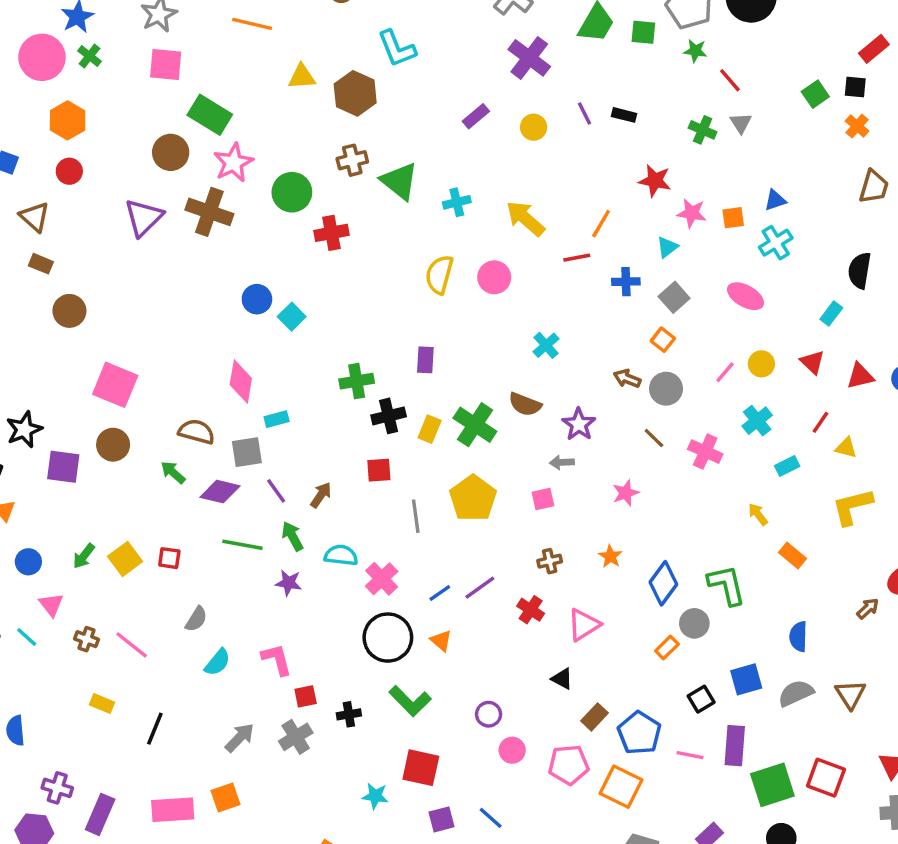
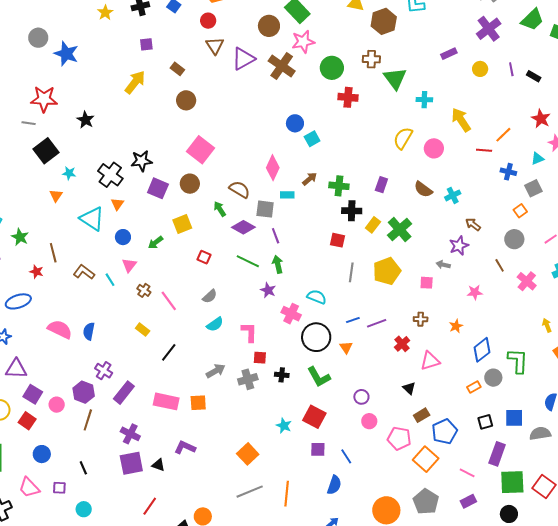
brown triangle: (35, 217) -> (215, 46), moved
brown arrow: (627, 379) -> (473, 224), moved
brown semicircle: (525, 404) -> (423, 189), moved
brown arrow: (321, 495) -> (310, 179), moved
cyan semicircle: (341, 555) -> (317, 297), moved
yellow square: (125, 559) -> (182, 224), moved
pink cross: (382, 579) -> (291, 314), moved, turned -36
pink line: (690, 755) -> (467, 473), moved

